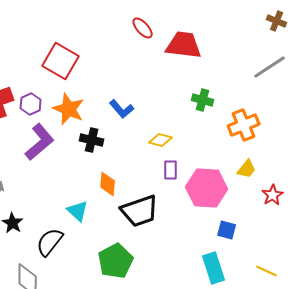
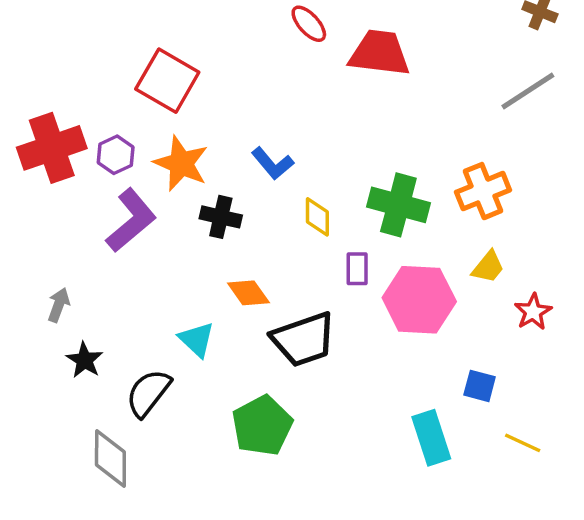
green cross: (203, 100) -> (398, 205), moved, size x1.6
yellow diamond: (161, 140) -> (317, 217), moved, turned 75
orange diamond: (108, 184) -> (248, 293), turned -40
blue square: (227, 230) -> (480, 386), moved

